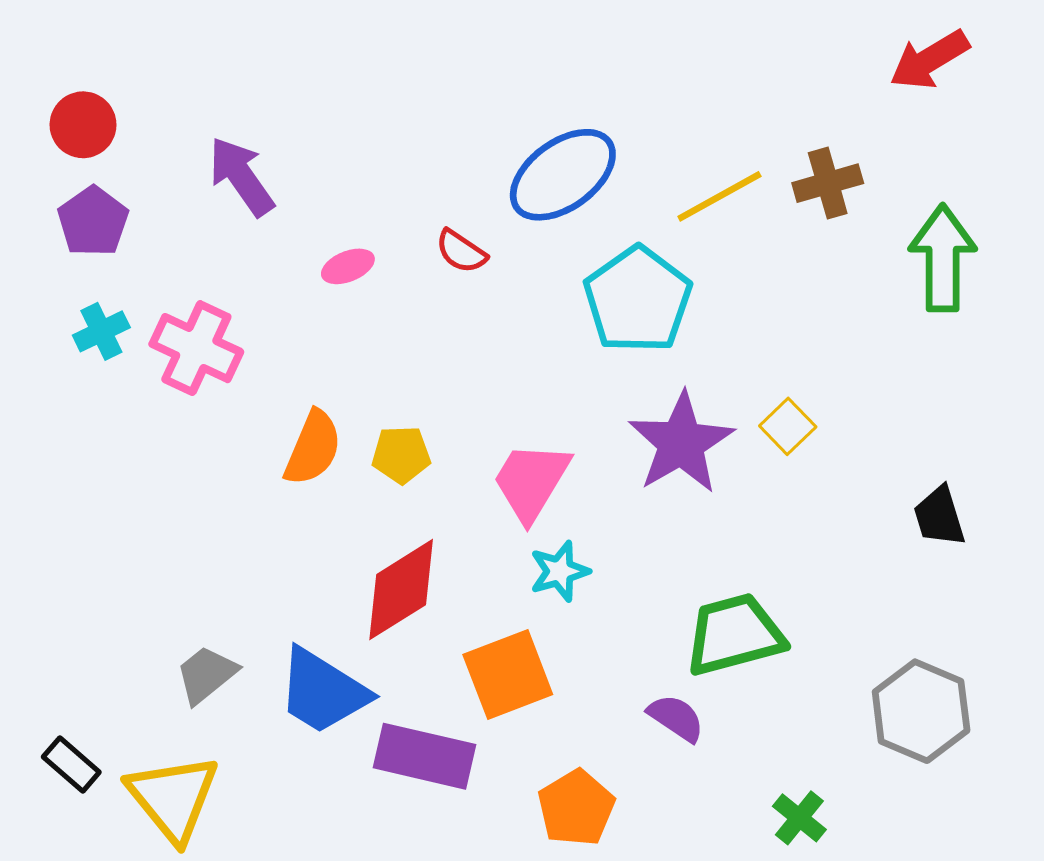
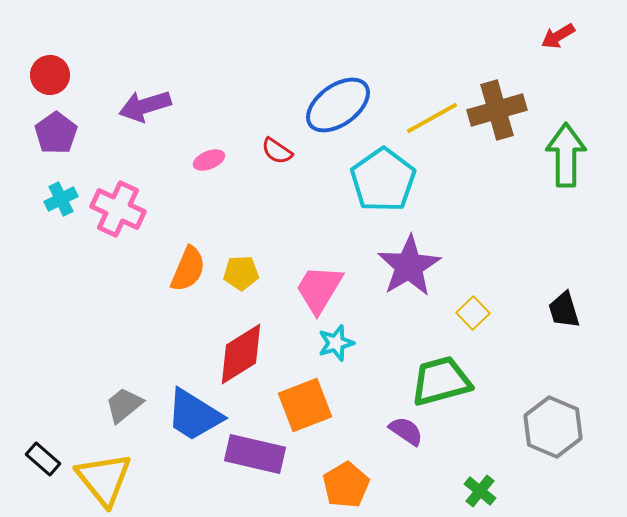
red arrow: (929, 60) -> (558, 36), size x0.7
purple arrow: (241, 176) -> (145, 106), turned -72
brown cross: (828, 183) -> (497, 110), size x1.4
yellow square: (788, 426) -> (473, 313), moved

